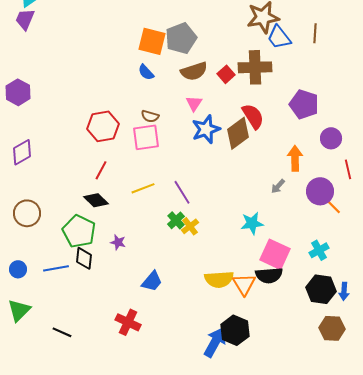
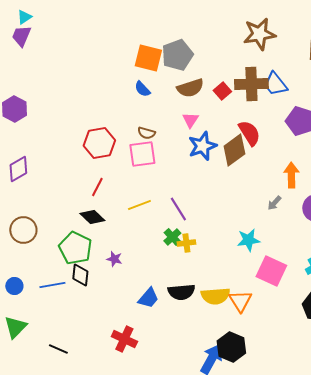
blue trapezoid: (279, 37) -> (275, 84), moved
yellow cross: (190, 226) -> (186, 243), turned 30
black semicircle: (269, 275) -> (181, 292), moved

